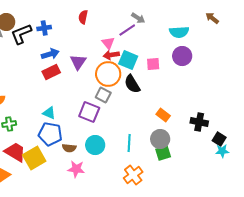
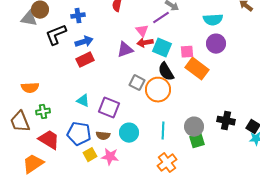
black L-shape: (21, 34) -> (56, 35), moved
purple triangle: (78, 62) -> (125, 50), moved, turned 36
orange circle: (108, 74) -> (158, 90), moved
purple square: (89, 112) -> (109, 108), moved
orange rectangle: (163, 115) -> (197, 69), moved, size x1.6
black cross: (199, 122) -> (226, 121), moved
blue pentagon: (50, 134) -> (79, 134), moved
yellow square: (34, 158) -> (90, 155), moved, size x0.6

